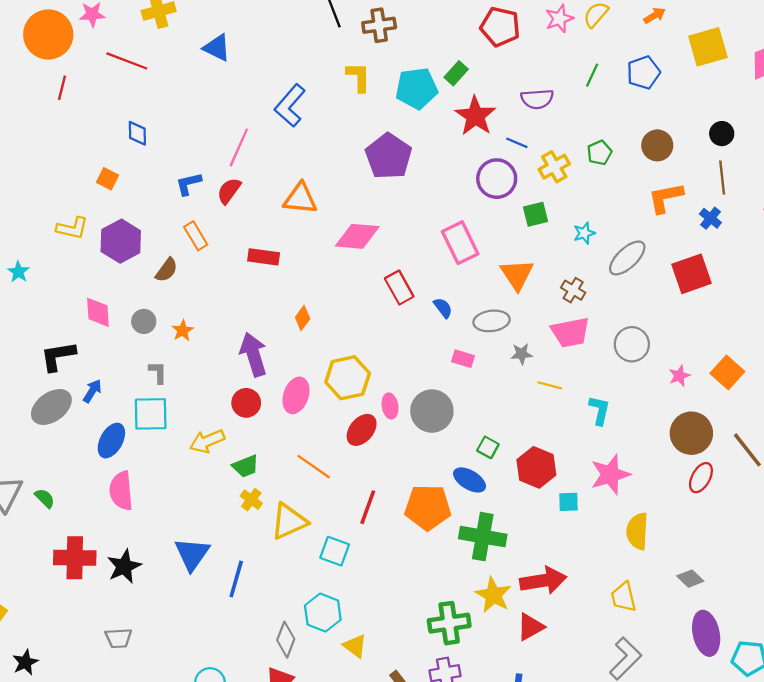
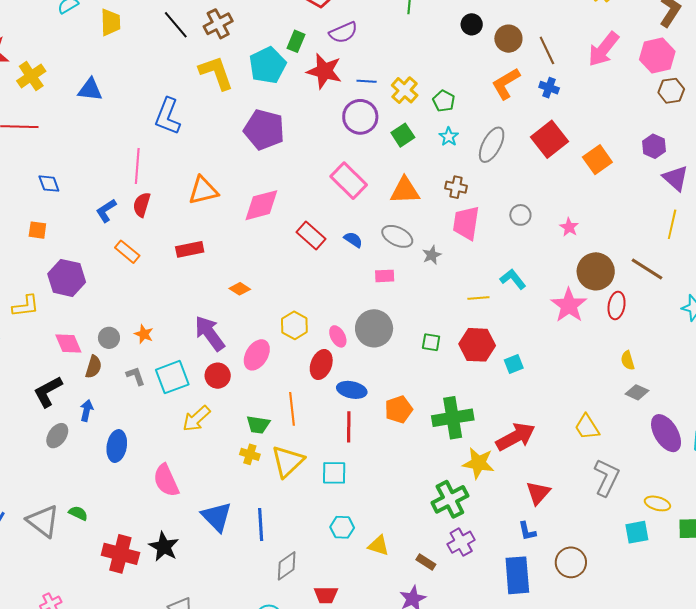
yellow L-shape: (358, 77) -> (216, 73), size x1.4
purple semicircle: (537, 99) -> (343, 32), moved
black circle: (722, 134) -> (472, 24), moved
brown circle: (657, 145) -> (508, 39), moved
green pentagon: (599, 153) -> (444, 101), moved
yellow L-shape: (72, 228) -> (26, 306), moved
brown semicircle: (167, 270) -> (94, 367), moved
orange triangle: (517, 275) -> (405, 191), turned -40
orange diamond: (303, 318) -> (240, 289), turned -75
gray ellipse: (492, 321) -> (397, 236), turned 52
pink trapezoid: (570, 332) -> (466, 223), turned 129
gray circle: (632, 344) -> (520, 215), size x0.7
orange square: (727, 372) -> (597, 160), moved, turned 32
yellow hexagon: (348, 378) -> (294, 325), size x0.7
yellow line: (550, 385) -> (478, 298), moved
pink ellipse: (296, 395) -> (257, 355), turned 32
gray ellipse: (51, 407) -> (57, 436), size x0.7
cyan L-shape: (600, 410) -> (513, 279), turned -32
cyan square: (151, 414) -> (172, 377), moved
green trapezoid: (246, 466) -> (258, 425), moved, turned 50
orange line: (314, 467) -> (292, 409), turned 68
pink star: (610, 474) -> (569, 305), moved
blue ellipse: (470, 480) -> (352, 390), moved
pink semicircle: (121, 491) -> (166, 480), moved
orange pentagon: (428, 507) -> (399, 409), size x0.7
yellow semicircle: (637, 531) -> (628, 360), moved, size x0.6
red cross: (75, 558) -> (120, 554), turned 33
cyan hexagon: (323, 613) -> (342, 527), size x0.7
red triangle: (531, 627) -> (538, 493), moved
gray diamond: (286, 640) -> (287, 566), moved, turned 52

